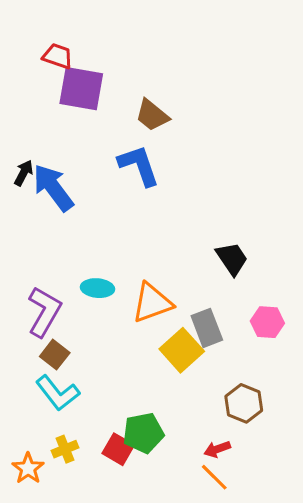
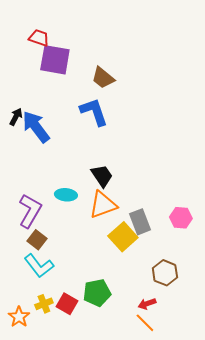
black trapezoid: (232, 259) -> (102, 176), moved
red square: (118, 449) -> (67, 304), moved

